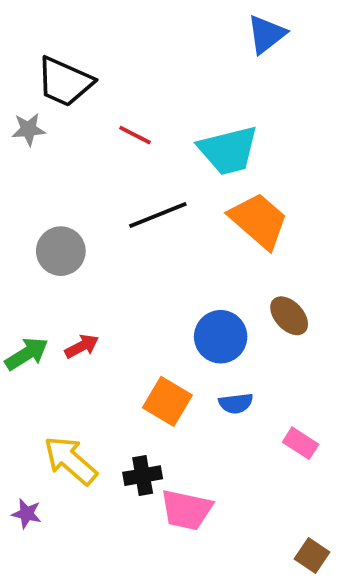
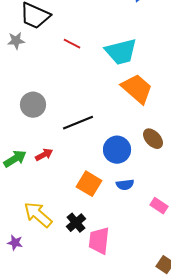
black line: (158, 215) -> (78, 123), moved
black cross: (143, 476) -> (76, 223), turned -30
pink trapezoid: (186, 510) -> (99, 241), turned 84

